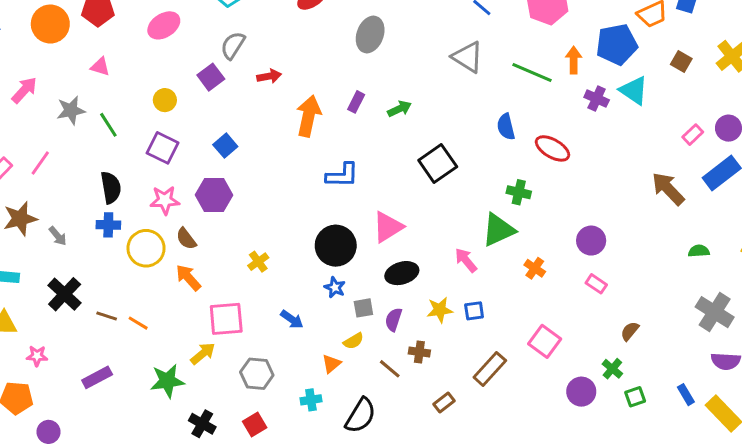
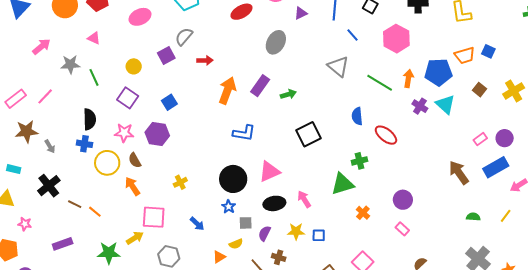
purple rectangle: (356, 102) -> (260, 86), size x1.5
green cross: (519, 192) -> (359, 161), turned -35
pink arrow: (466, 260) -> (304, 199), moved

